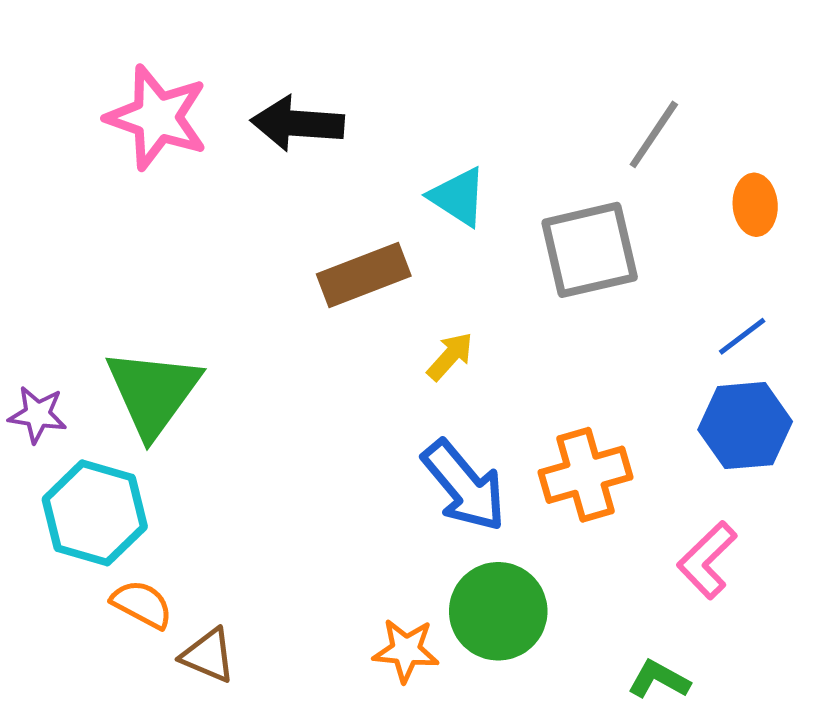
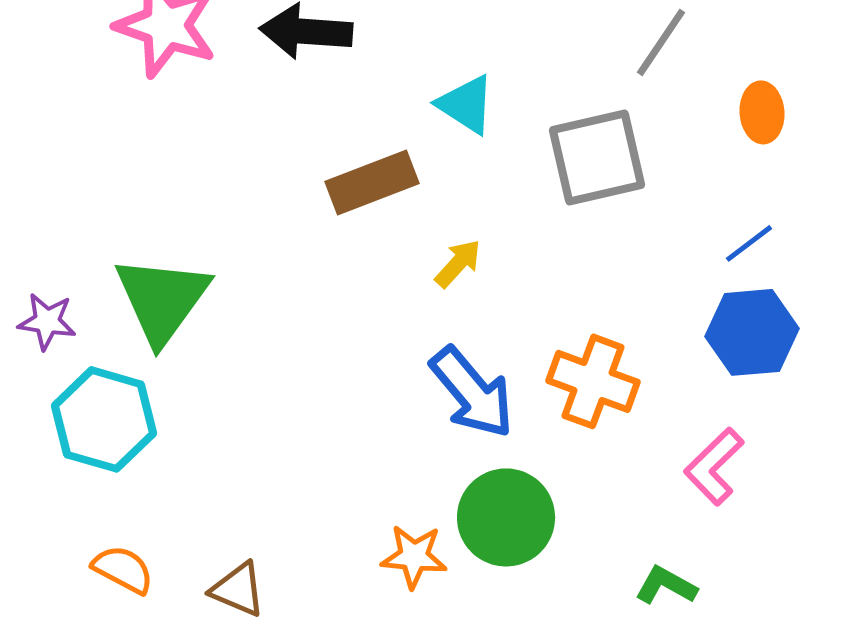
orange cross: (586, 475) -> (593, 381), turned 36
orange semicircle: (142, 604) -> (123, 569), moved
brown triangle: (208, 655) -> (238, 589), moved

